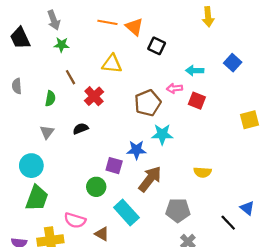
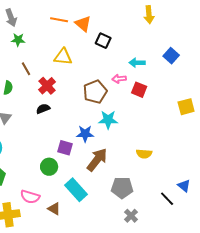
black semicircle: (81, 129) -> (43, 109), moved

